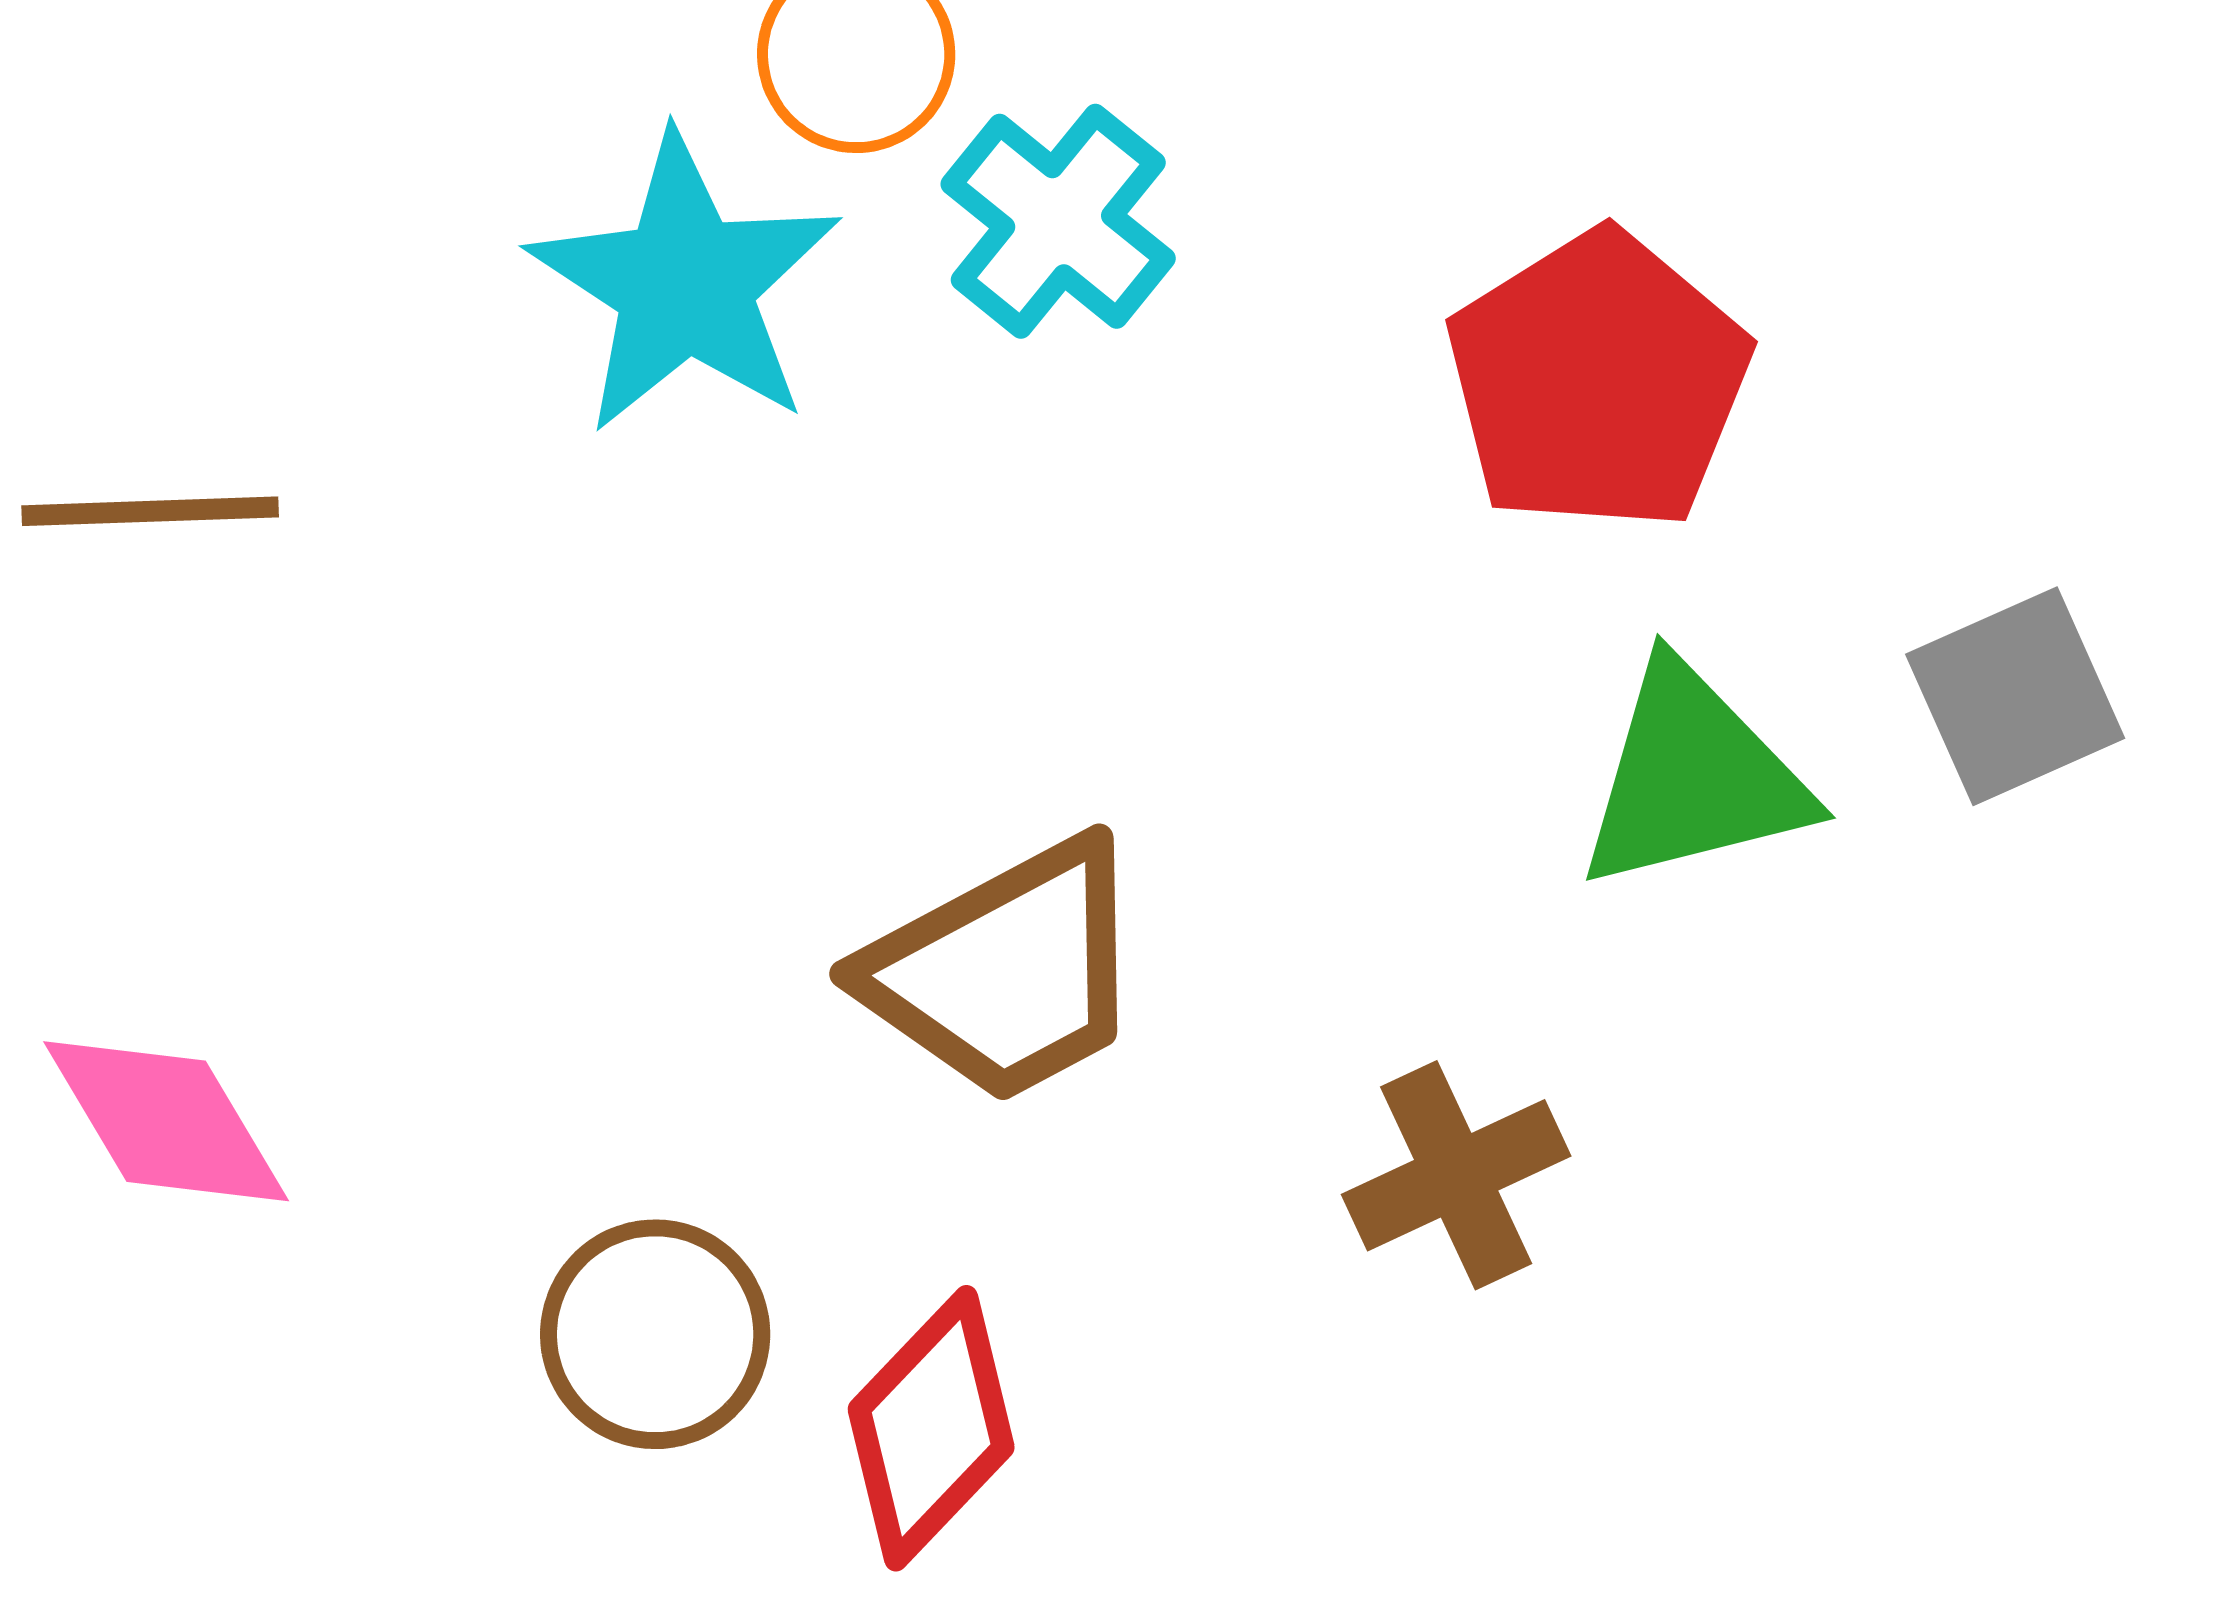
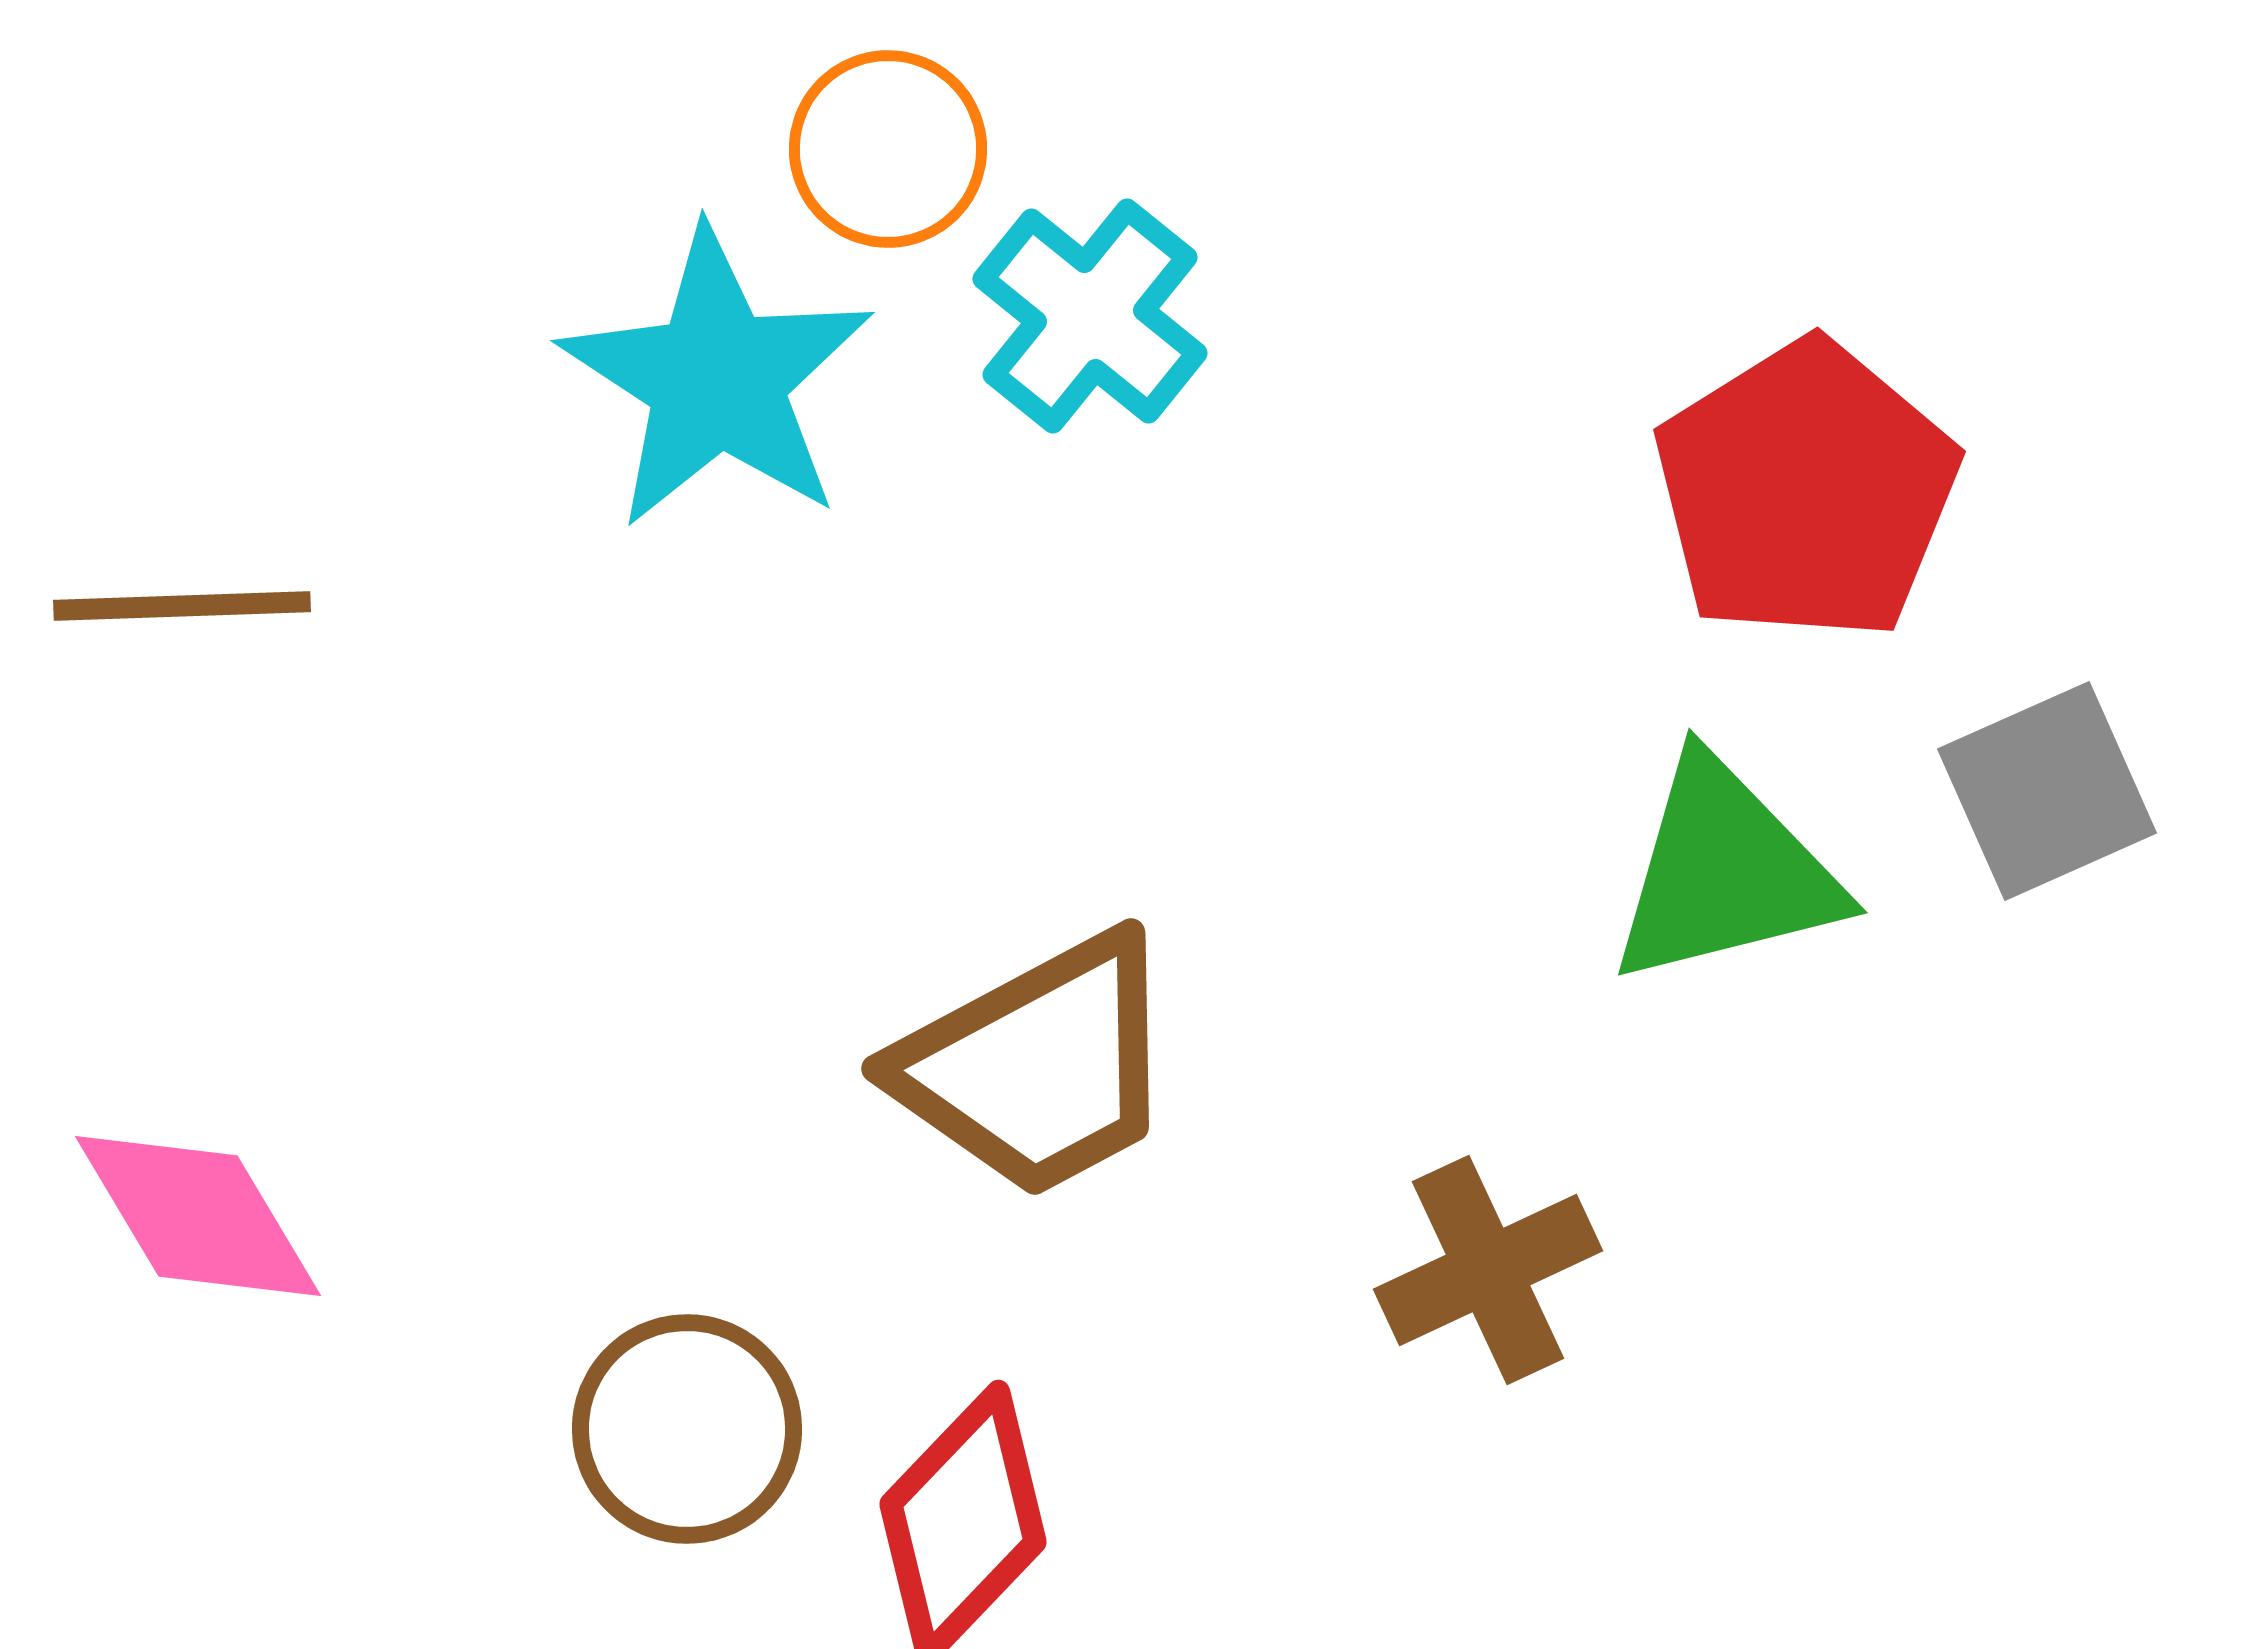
red pentagon: (1598, 381) -> (1806, 491), moved

